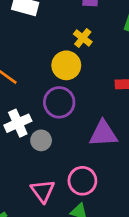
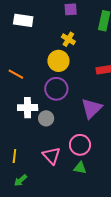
white cross: (18, 123) -> (28, 108), turned 30
purple triangle: (103, 134) -> (92, 108), turned -35

